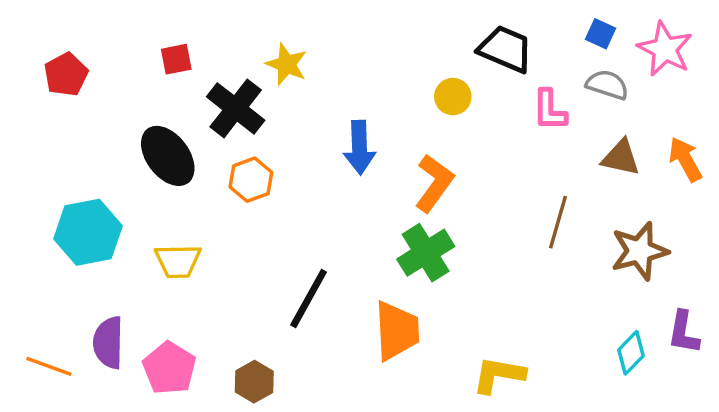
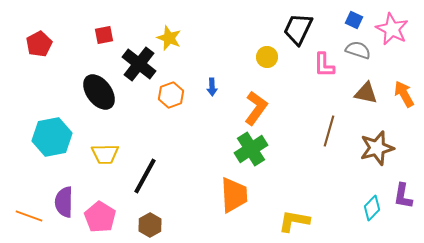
black trapezoid: (505, 49) -> (298, 29), turned -88
blue arrow: (360, 147) -> (212, 87), size x0.6
orange hexagon: (251, 180) -> (171, 95), moved
black line: (309, 298) -> (145, 176), moved

